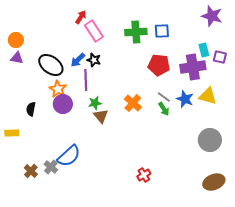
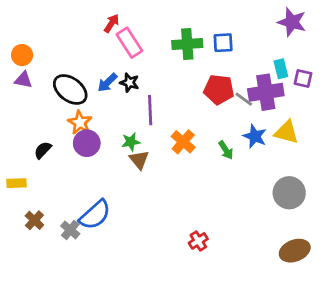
purple line: (86, 80) -> (150, 110), moved
gray line: (164, 97) -> (244, 99), moved
black semicircle: (31, 109) -> (43, 150), turned 32
brown cross: (31, 171) -> (34, 220), moved

